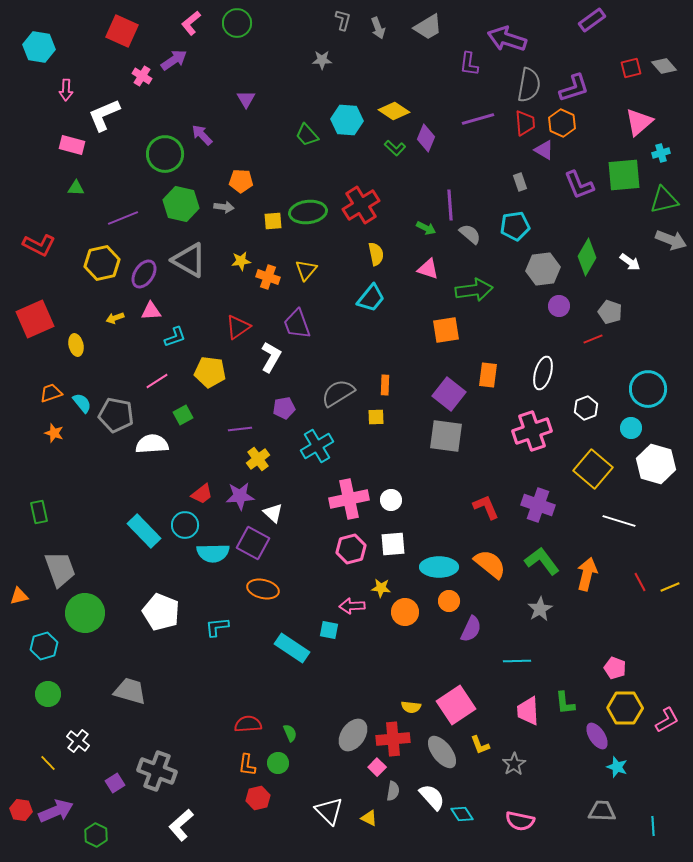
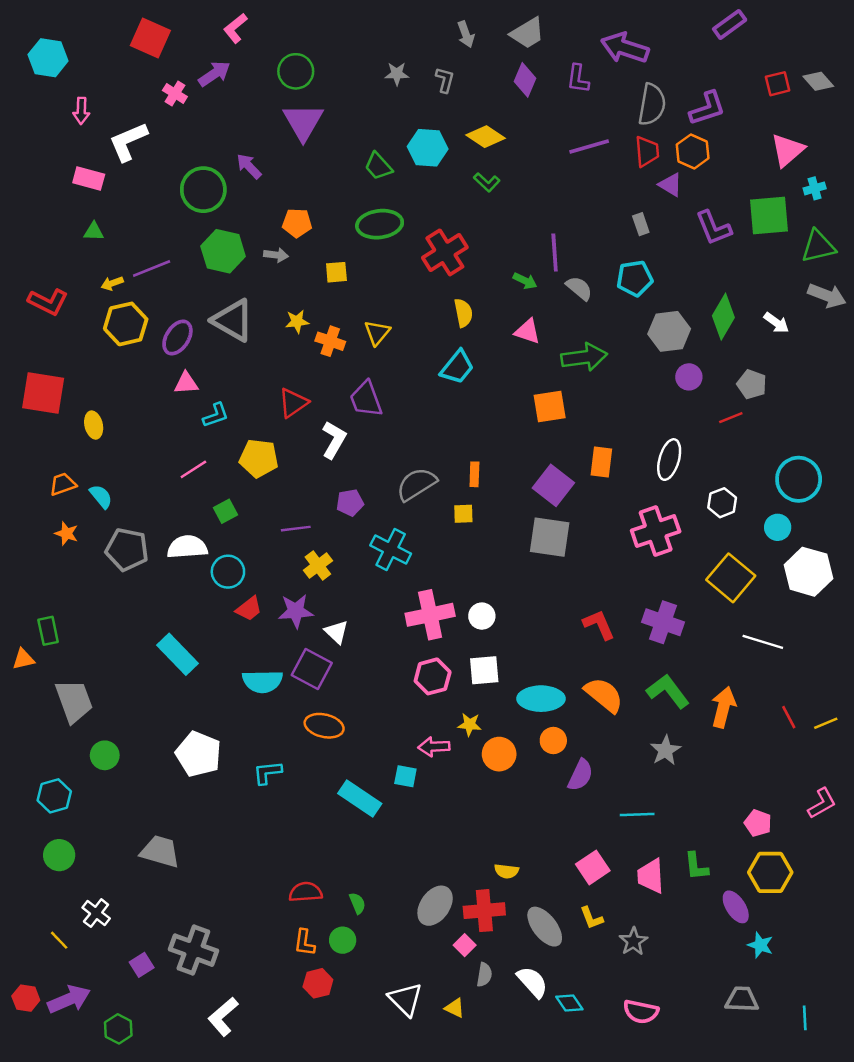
gray L-shape: (343, 20) -> (445, 80), moved
green circle: (237, 23) -> (296, 71), moved
purple triangle: (246, 99) -> (303, 122), size x1.8
purple diamond: (426, 138) -> (525, 80), moved
green ellipse: (308, 212) -> (380, 224), moved
yellow arrow: (115, 318) -> (112, 283), moved
red square: (35, 319) -> (43, 393), turned 33
gray pentagon: (116, 415) -> (127, 549), moved
cyan cross: (317, 446) -> (391, 549), turned -32
cyan circle: (185, 525) -> (228, 572), moved
orange triangle: (19, 596) -> (23, 659), moved
green circle: (85, 613) -> (105, 755), size x0.6
pink square: (456, 705) -> (593, 867), moved, size x0.7
pink L-shape: (667, 720) -> (822, 803), moved

